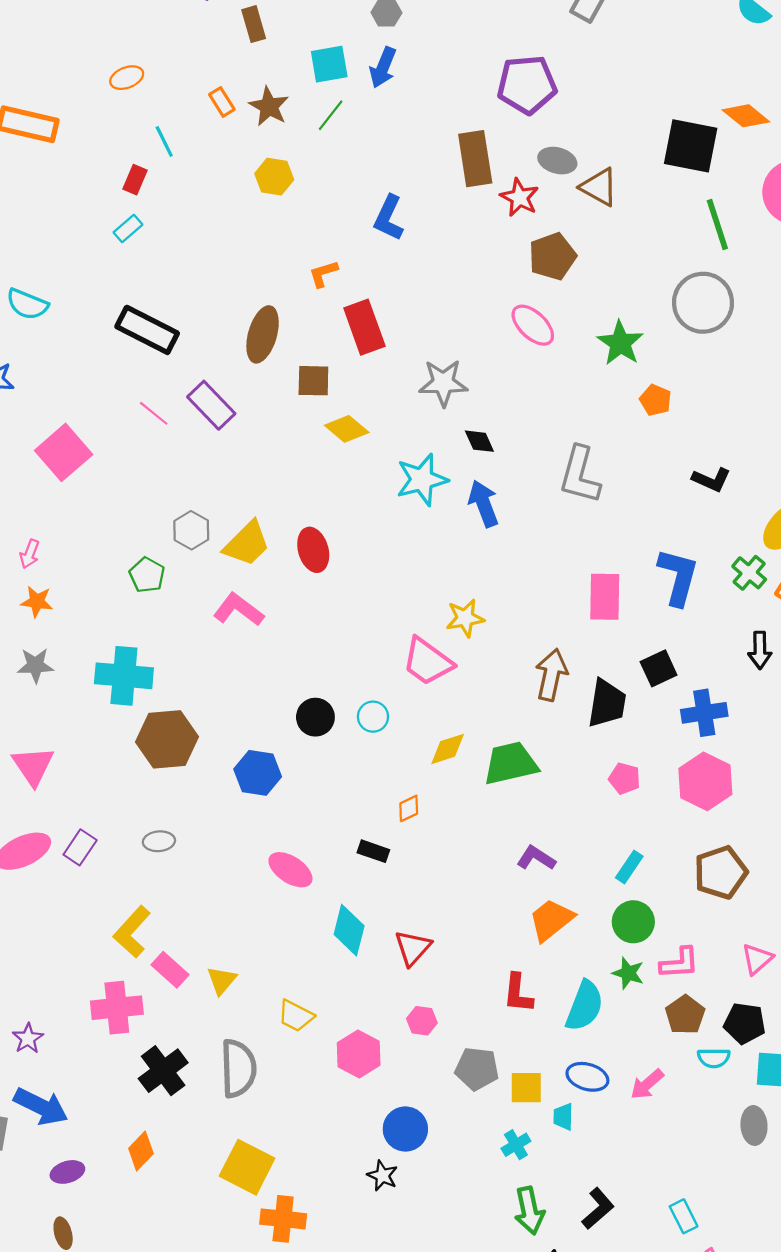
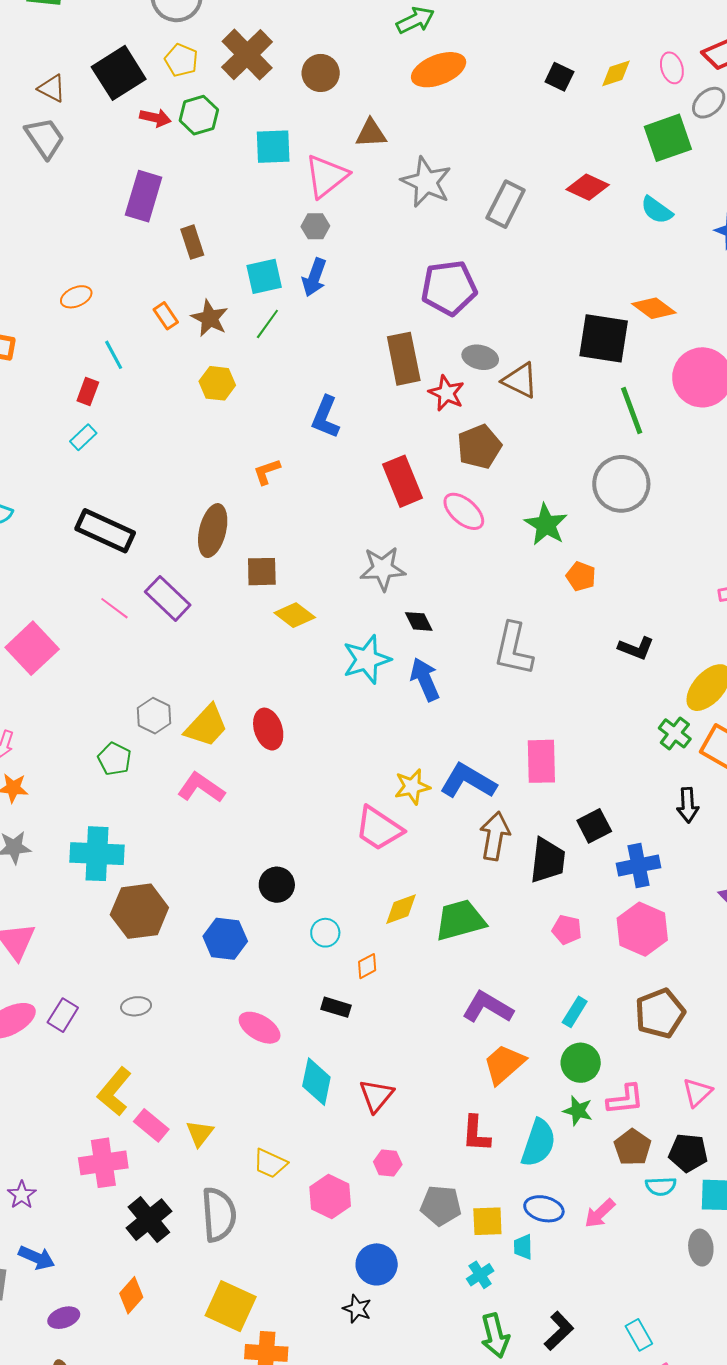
red rectangle: (364, 327) -> (403, 481), moved
blue L-shape: (678, 577) -> (468, 781), moved, turned -72
cyan circle: (373, 717) -> (325, 933), moved
purple L-shape: (536, 858) -> (488, 1007), size x1.4
blue arrow: (41, 1106) -> (37, 1258), size x0.7

